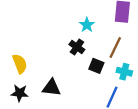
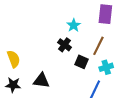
cyan cross: (124, 72) -> (106, 67), turned -32

